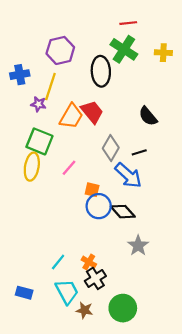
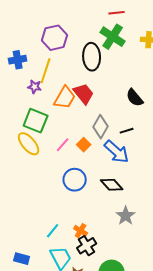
yellow ellipse: (32, 167) -> (29, 144), turned -50
orange square: (92, 190) -> (84, 145), moved, turned 32
blue circle: (99, 206) -> (75, 180), moved

